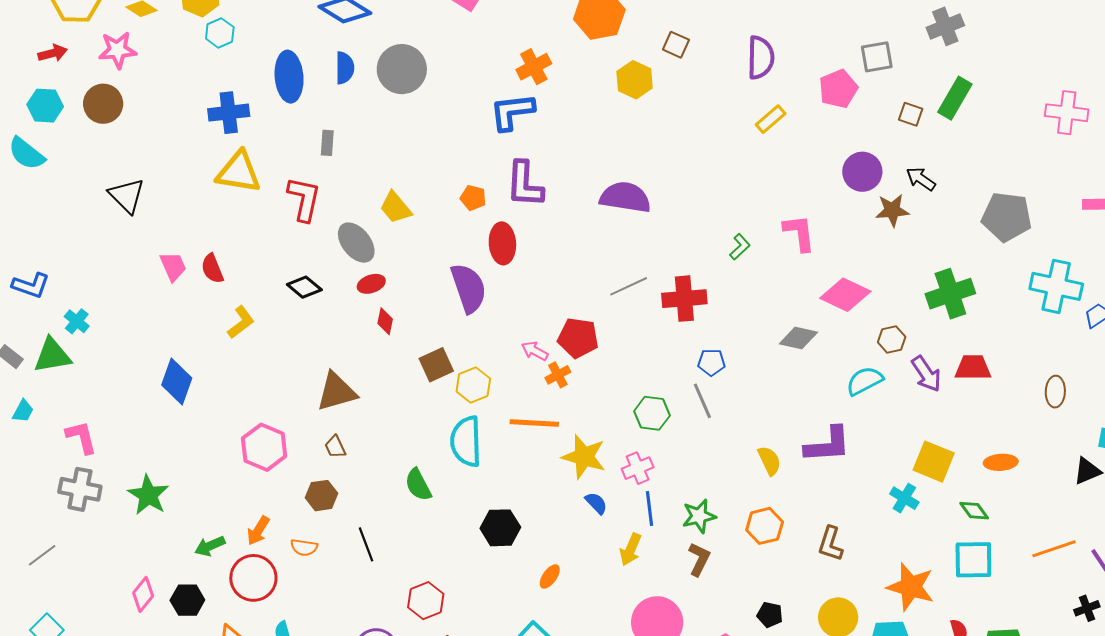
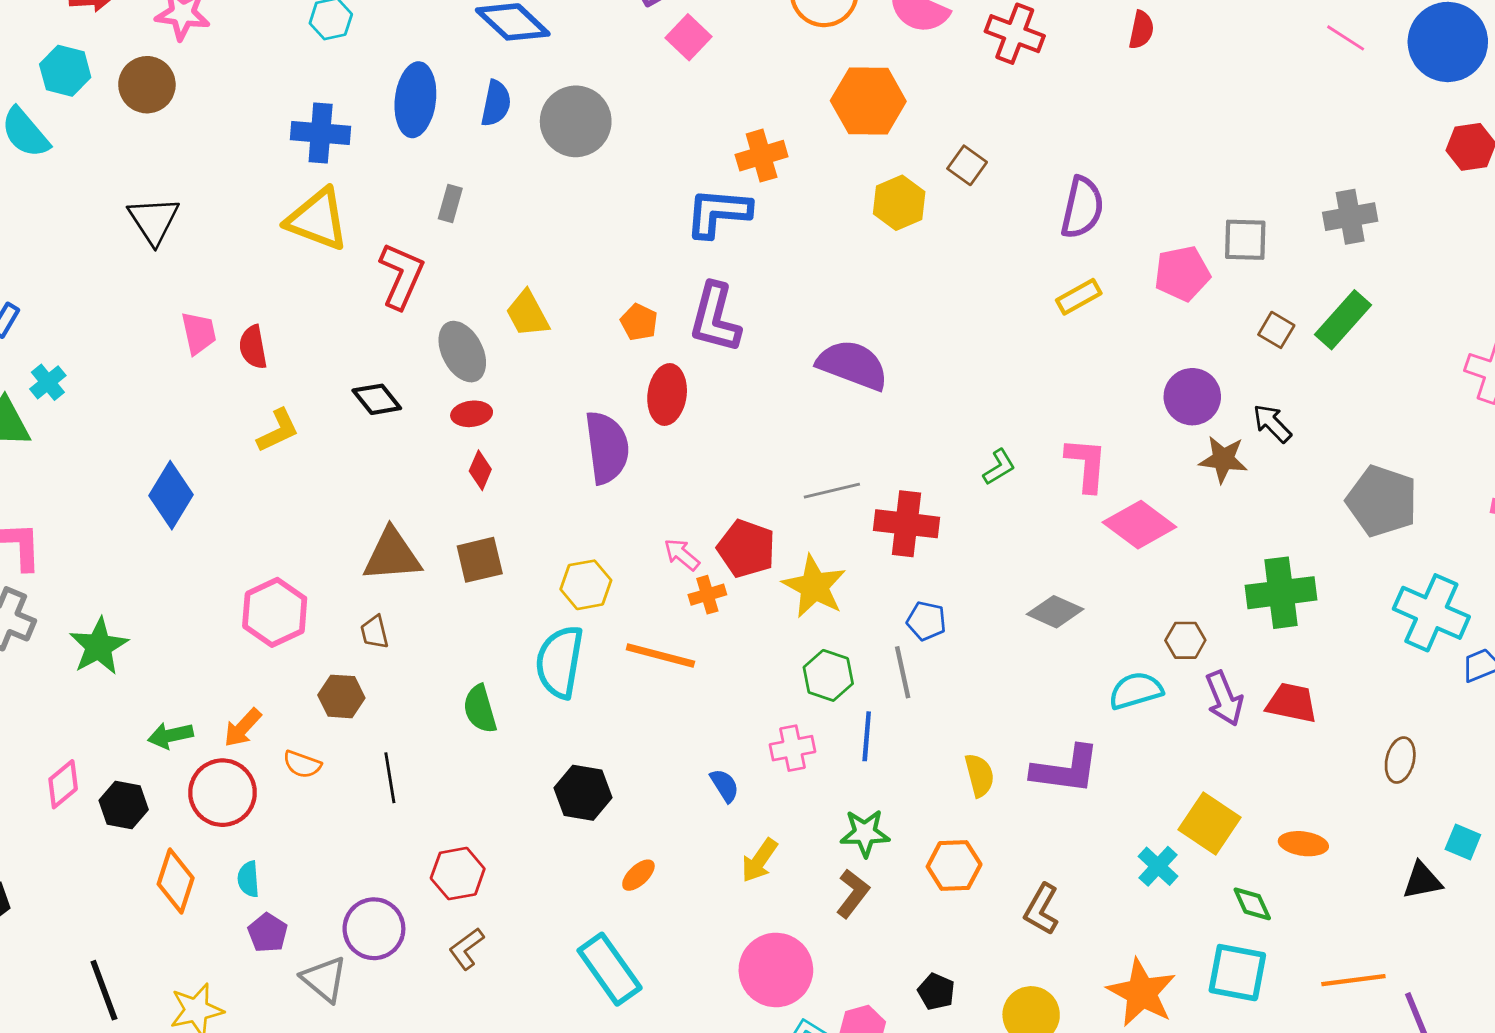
pink diamond: (845, 295) -> (1139, 525), moved
brown square: (436, 365) -> (480, 560), moved
yellow star: (584, 457) -> (814, 586), moved
blue line: (650, 509) -> (867, 736), moved

